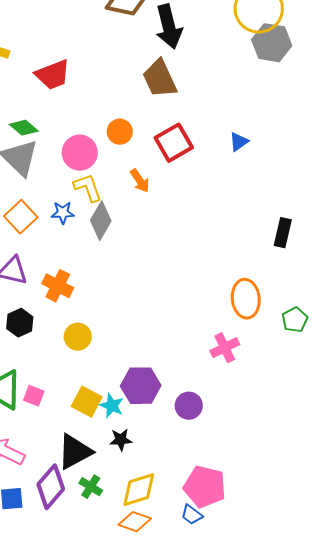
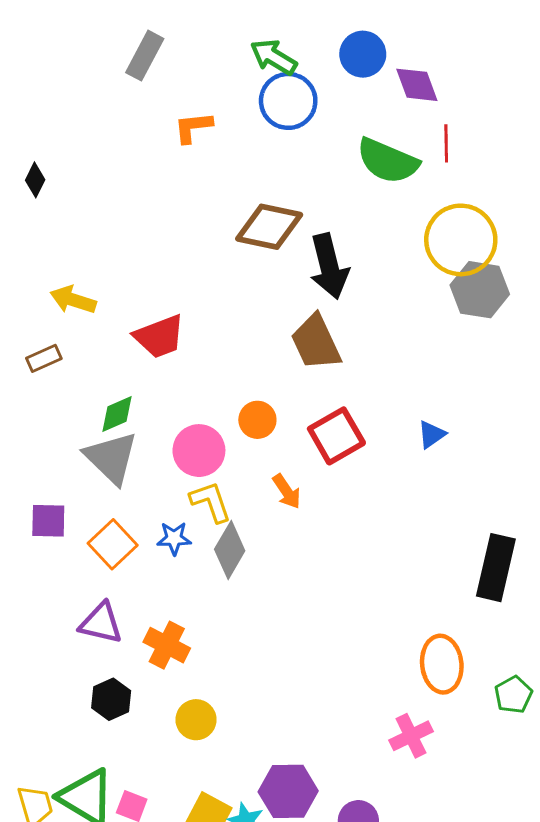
green diamond: (24, 128) -> (117, 414), turned -64
black rectangle: (283, 233) -> (496, 568), size x1.5

